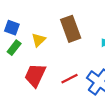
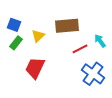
brown rectangle: (71, 29) -> (67, 26), turned -75
red line: (69, 79) -> (80, 49), moved

